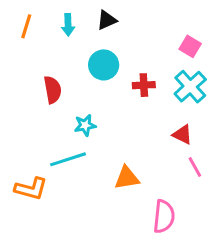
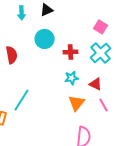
cyan star: (85, 125) -> (72, 78), moved
cyan line: (68, 159) -> (22, 100), turned -40
orange triangle: (127, 178) -> (77, 103), moved, turned -42

